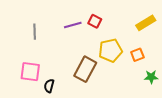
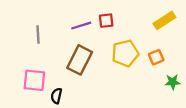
red square: (95, 21) -> (106, 21), turned -32
brown rectangle: (85, 69) -> (80, 60), moved

